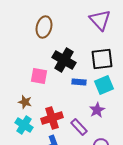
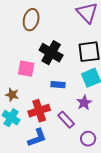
blue rectangle: (79, 82) -> (58, 85), moved

